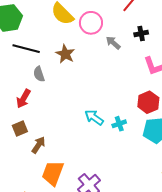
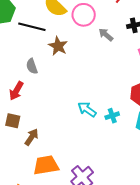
black line: (26, 49) -> (32, 27), moved
brown square: (20, 128) -> (13, 121), turned 35
orange trapezoid: (53, 173) -> (46, 165), turned 60

